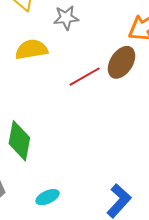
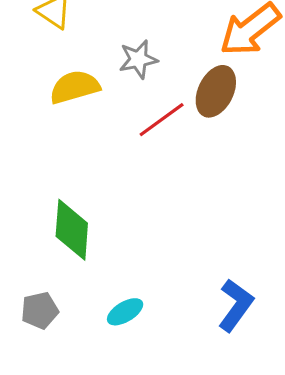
gray star: (66, 18) -> (138, 59), moved

